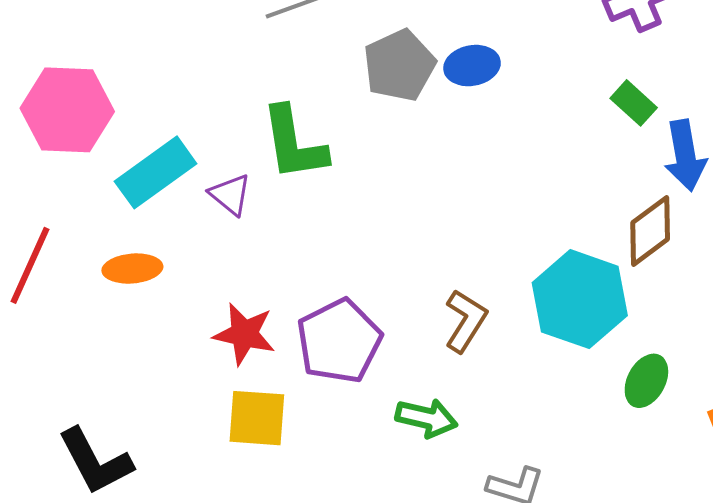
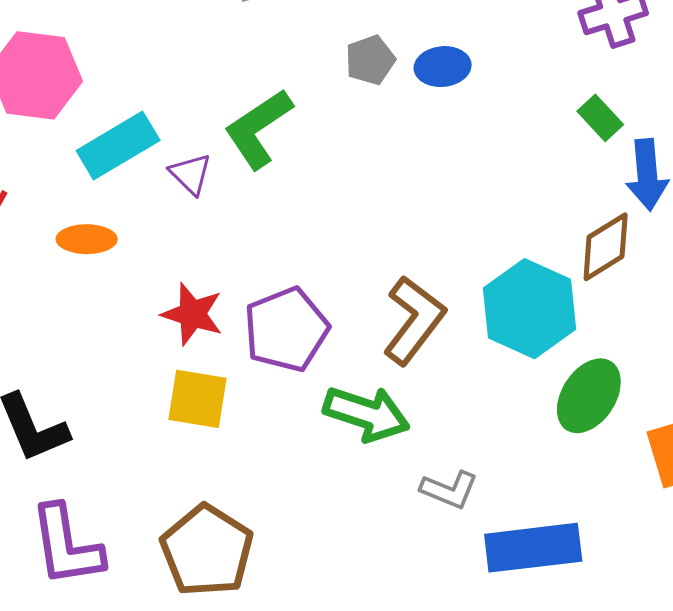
gray pentagon: (399, 65) -> (370, 60), size x0.7
green L-shape: (294, 143) -> (258, 129), turned 60
brown L-shape: (466, 321) -> (414, 320), size x1.4
green ellipse: (646, 381) -> (589, 396), size x1.4
green arrow: (426, 418) -> (366, 414), size x1.4

